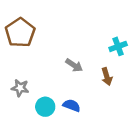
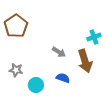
brown arrow: (107, 77) -> (85, 61), size x1.6
blue semicircle: (72, 105) -> (63, 78), moved

